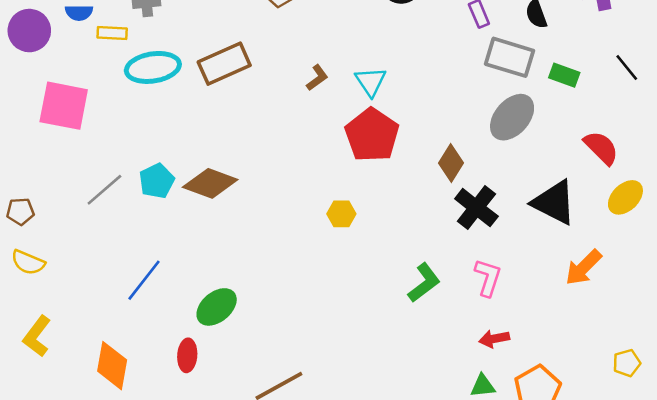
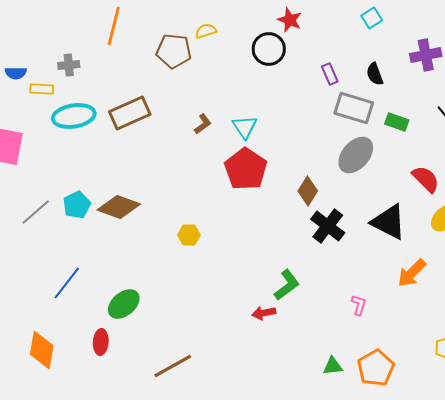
yellow hexagon: (341, 214) -> (189, 235), moved
pink L-shape: (488, 278) -> (359, 305), moved, size x0.7
red arrow: (494, 339) -> (264, 313), moved

